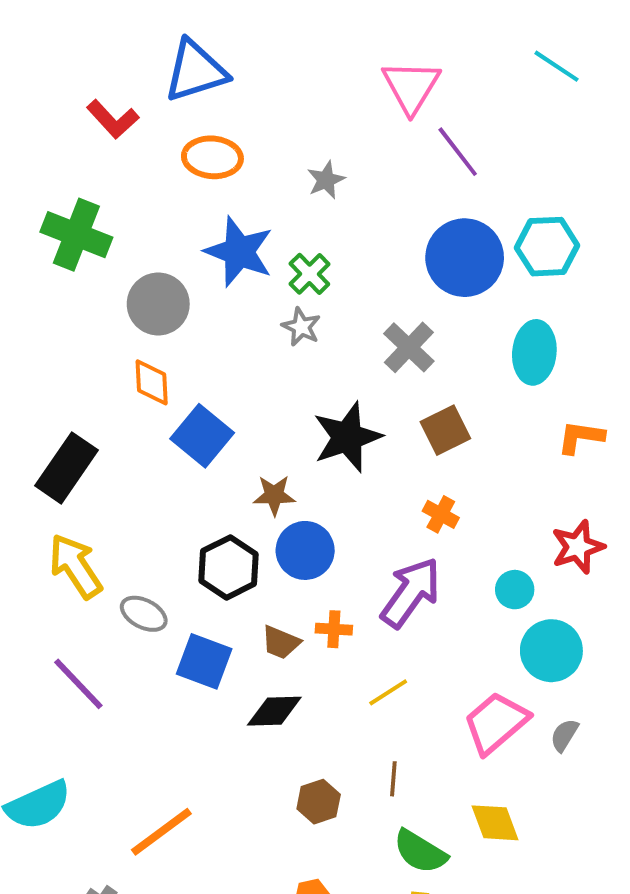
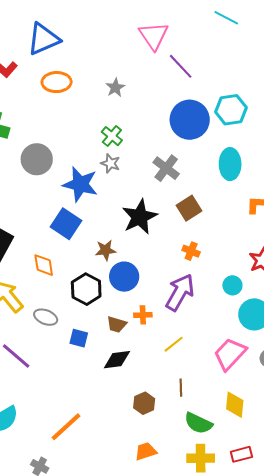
blue star: (239, 252) -> (80, 184), moved
orange diamond: (152, 382) -> (44, 265), moved
blue square: (204, 661) -> (79, 338), size x0.7
yellow diamond: (495, 823) -> (235, 405), turned 32

